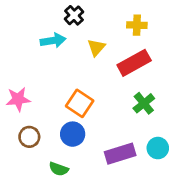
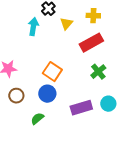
cyan arrow: (53, 40) -> (33, 27), turned -72
yellow triangle: (96, 47) -> (66, 24), moved
green semicircle: (59, 169) -> (37, 119), turned 120

